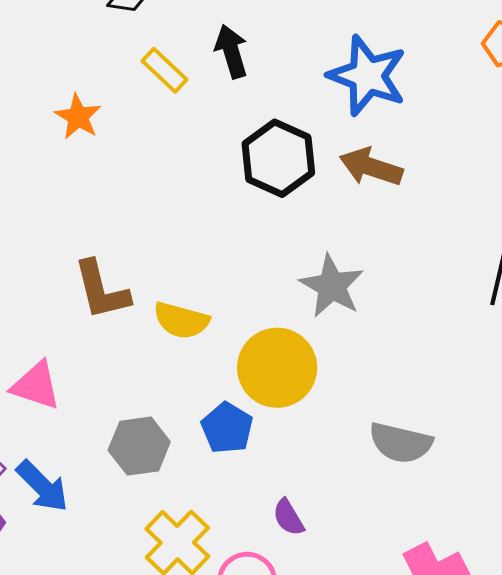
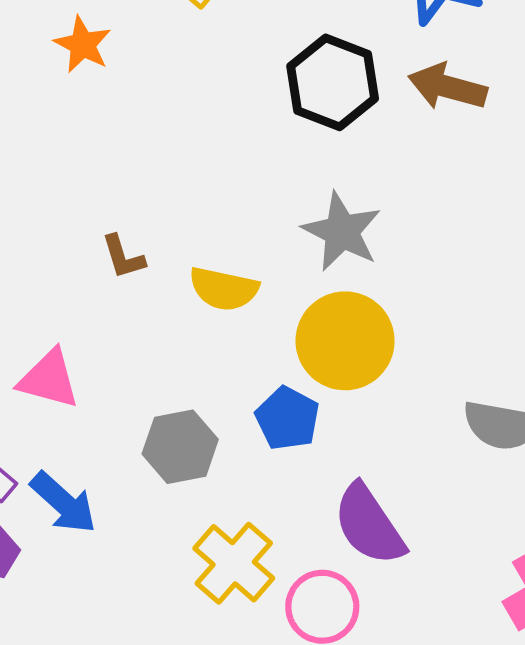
gray star: (332, 286) -> (342, 232), moved
brown L-shape: (101, 290) -> (123, 257), size x0.6
purple semicircle: (288, 517) -> (369, 525), size x1.8

